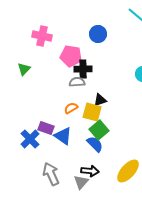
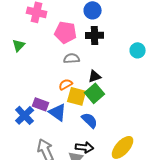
black cross: (83, 69) -> (95, 35), moved
yellow square: (92, 112) -> (77, 96), moved
green square: (99, 130) -> (95, 93), moved

